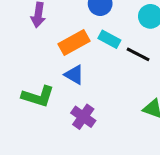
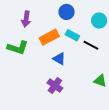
blue triangle: (74, 75) -> (59, 59), moved
green L-shape: (38, 96) -> (18, 48), moved

